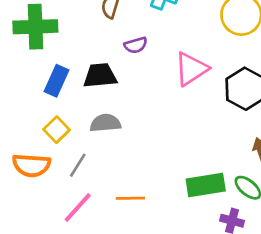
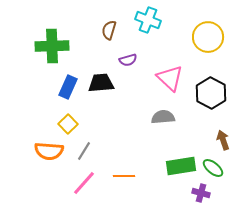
pink triangle: (191, 69) -> (170, 78), turned -44
gray semicircle: (105, 123) -> (163, 117), moved

